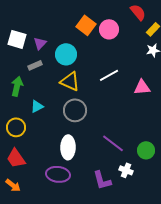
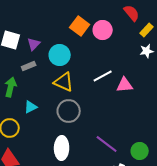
pink triangle: (142, 87) -> (125, 85), moved

